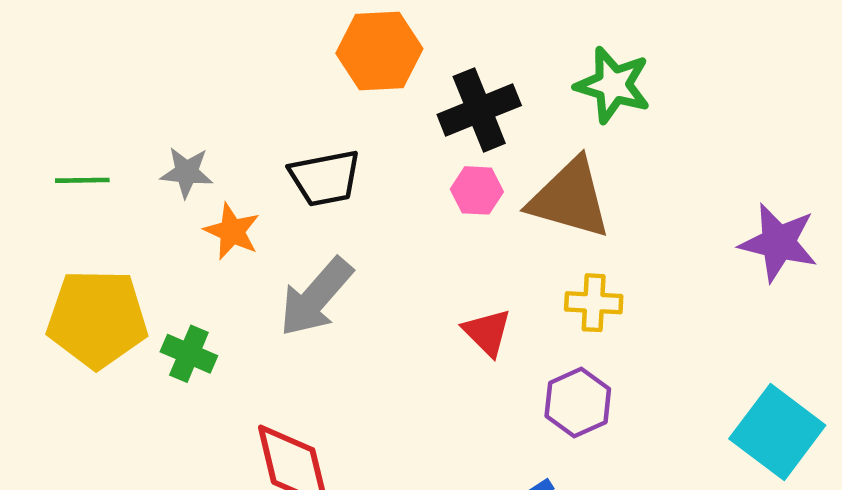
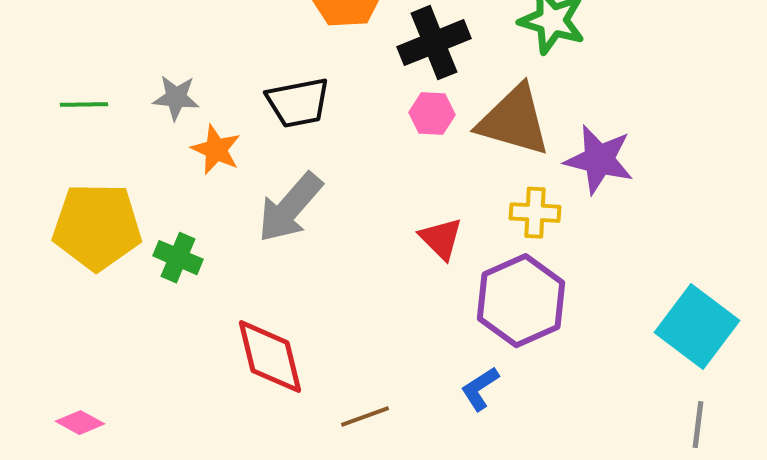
purple star: (778, 243) -> (599, 160), moved
purple hexagon: (578, 402) -> (521, 301), size x1.5

